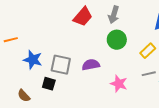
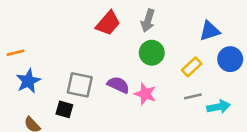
blue star: (33, 60) -> (28, 81), moved, turned 30
purple semicircle: (91, 65) -> (118, 85), turned 36
pink star: (119, 84) -> (145, 94), moved

